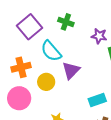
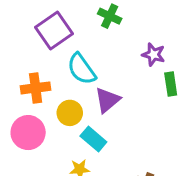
green cross: (66, 22) -> (110, 16), moved
cyan rectangle: (97, 100) -> (93, 139), moved, turned 54

